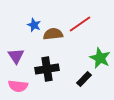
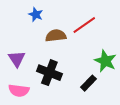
blue star: (34, 25) -> (36, 15), moved
black cross: (47, 69) -> (49, 73), turned 30

